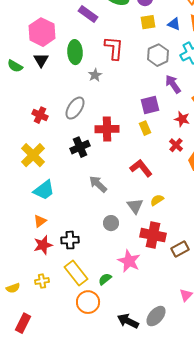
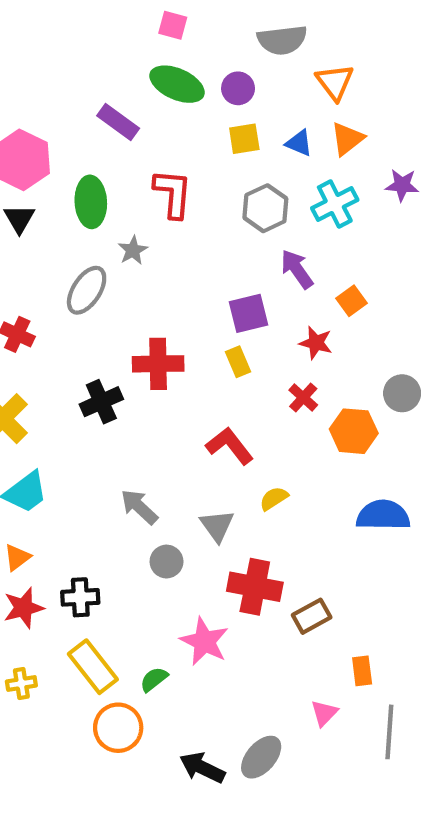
gray ellipse: (75, 108) -> (87, 290), moved
gray arrow: (98, 184) -> (139, 507), moved
yellow semicircle: (157, 200) -> (274, 498), moved

